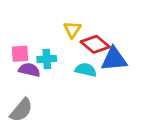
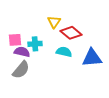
blue triangle: (114, 59) -> (92, 58), moved
gray semicircle: (21, 110) -> (21, 70), moved

